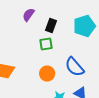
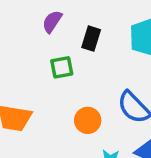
green square: (46, 44) -> (62, 67), moved

